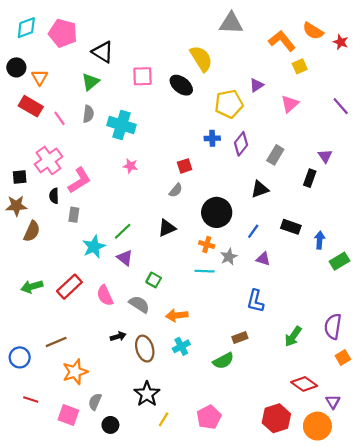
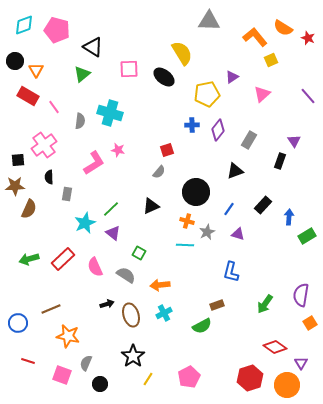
gray semicircle: (88, 114) -> (80, 121), moved
pink L-shape: (79, 180) -> (94, 163), moved
black rectangle: (291, 227) -> (263, 205), turned -66
orange star: (75, 372) -> (68, 336), turned 30

